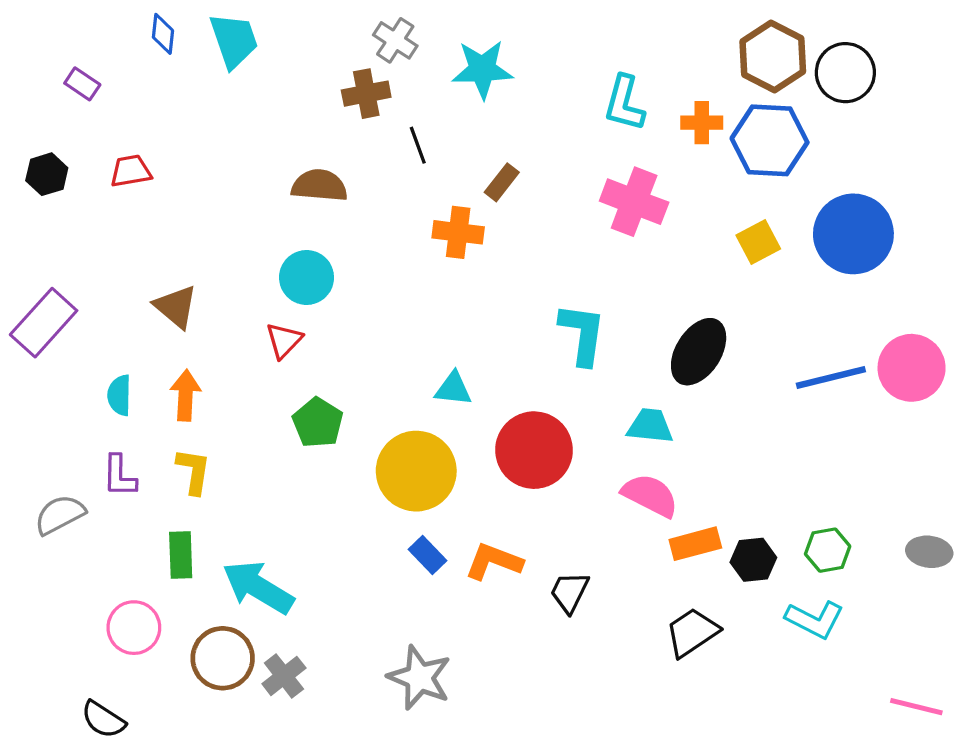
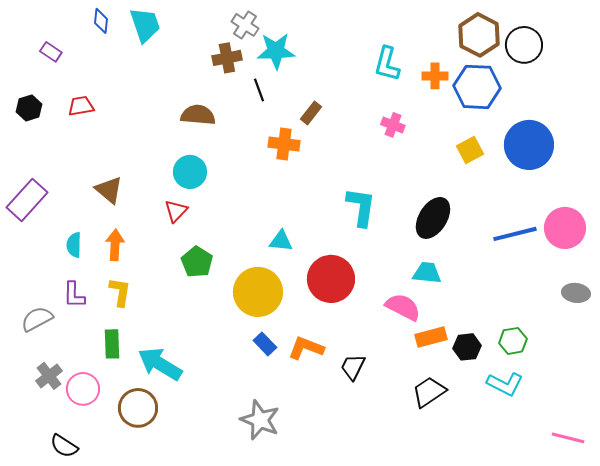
cyan star: (482, 69) -> (276, 51), moved
pink cross: (634, 202) -> (393, 125), size x0.6
cyan trapezoid: (650, 426) -> (427, 273), moved
gray ellipse: (929, 552) -> (576, 293), moved
gray cross: (284, 676) -> (49, 376), moved

